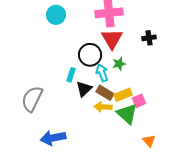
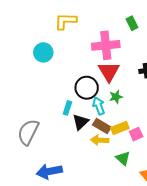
cyan circle: (56, 15) -> (43, 52), moved
green triangle: (127, 114) -> (123, 158), moved, size x0.7

